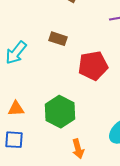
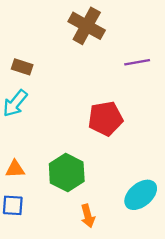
brown rectangle: (58, 39) -> (22, 67), moved

